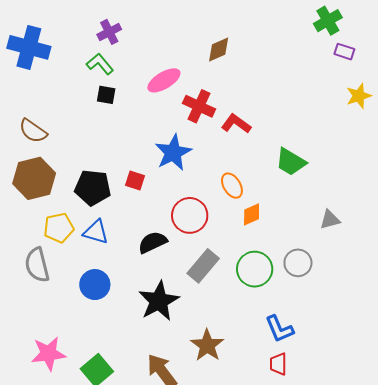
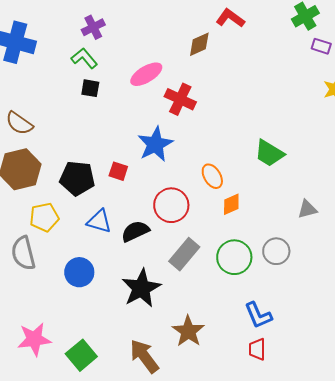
red L-shape: (236, 124) -> (230, 18), moved
blue triangle: (96, 232) -> (99, 221), moved

